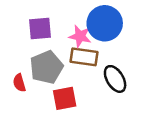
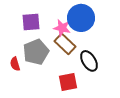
brown rectangle: (84, 57) -> (65, 44), turned 35
red square: (65, 98) -> (68, 82), moved

